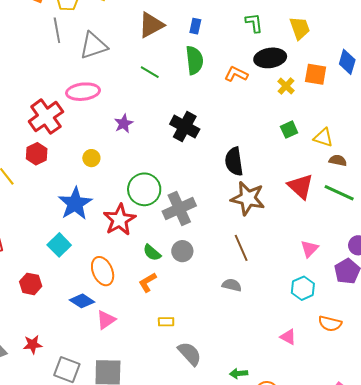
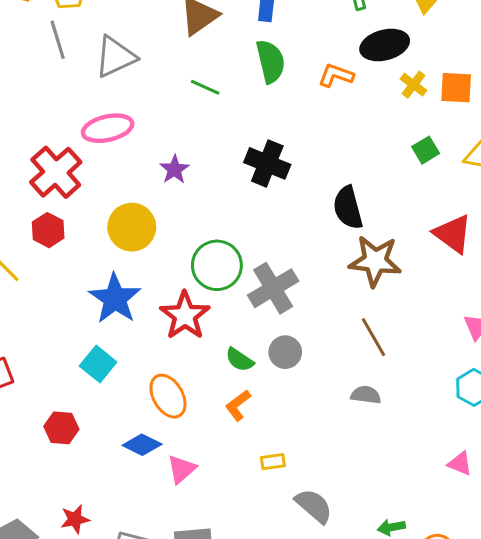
orange square: (316, 74) -> (456, 88), moved
yellow circle: (91, 158) -> (132, 227), size x1.8

